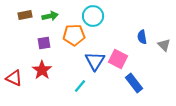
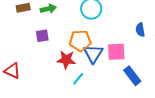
orange pentagon: (74, 35) -> (80, 41), moved
pink square: (118, 59) -> (116, 52), turned -30
red star: (42, 70) -> (66, 60), moved, turned -30

